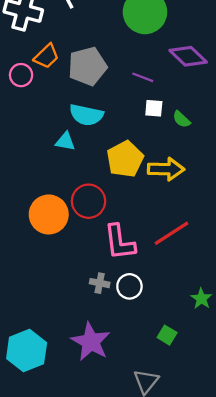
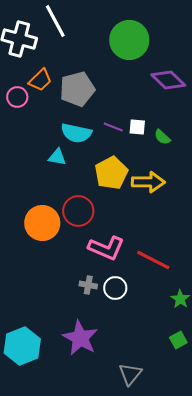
purple line: (143, 77) -> (113, 127), moved
red line: (171, 233) -> (153, 260), moved, turned 60
pink L-shape: (119, 242) -> (106, 248), turned -60
green square: (167, 335) -> (178, 340), moved, turned 30

